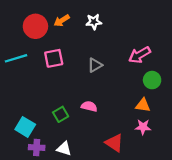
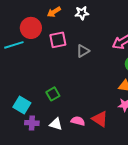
red circle: (35, 26) -> (31, 28), moved
pink square: (54, 58) -> (58, 40), moved
pink semicircle: (89, 106) -> (78, 121), moved

